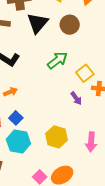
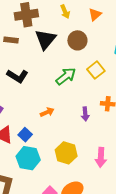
yellow square: (85, 73) -> (96, 70), moved
orange arrow: (10, 92) -> (47, 112), moved
purple arrow: (76, 98) -> (85, 114), turned 32

